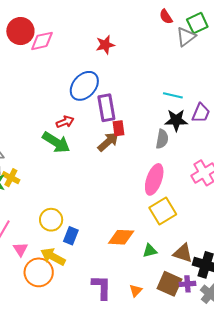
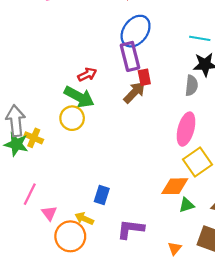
blue ellipse: (84, 86) -> (136, 31), moved
yellow circle: (51, 220) -> (72, 118), moved
orange diamond: (121, 237) -> (175, 186), moved
yellow arrow: (53, 257) -> (84, 219), size x0.7
purple L-shape: (102, 287) -> (131, 229), moved, turned -80

